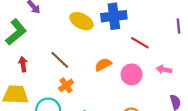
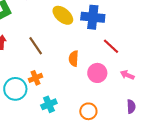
orange semicircle: (103, 65) -> (74, 59), turned -70
orange cross: (66, 85) -> (35, 78), moved

